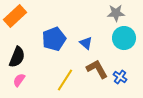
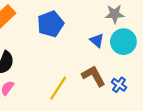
blue pentagon: (54, 39) -> (50, 24), moved
blue triangle: (86, 43) -> (97, 41), moved

